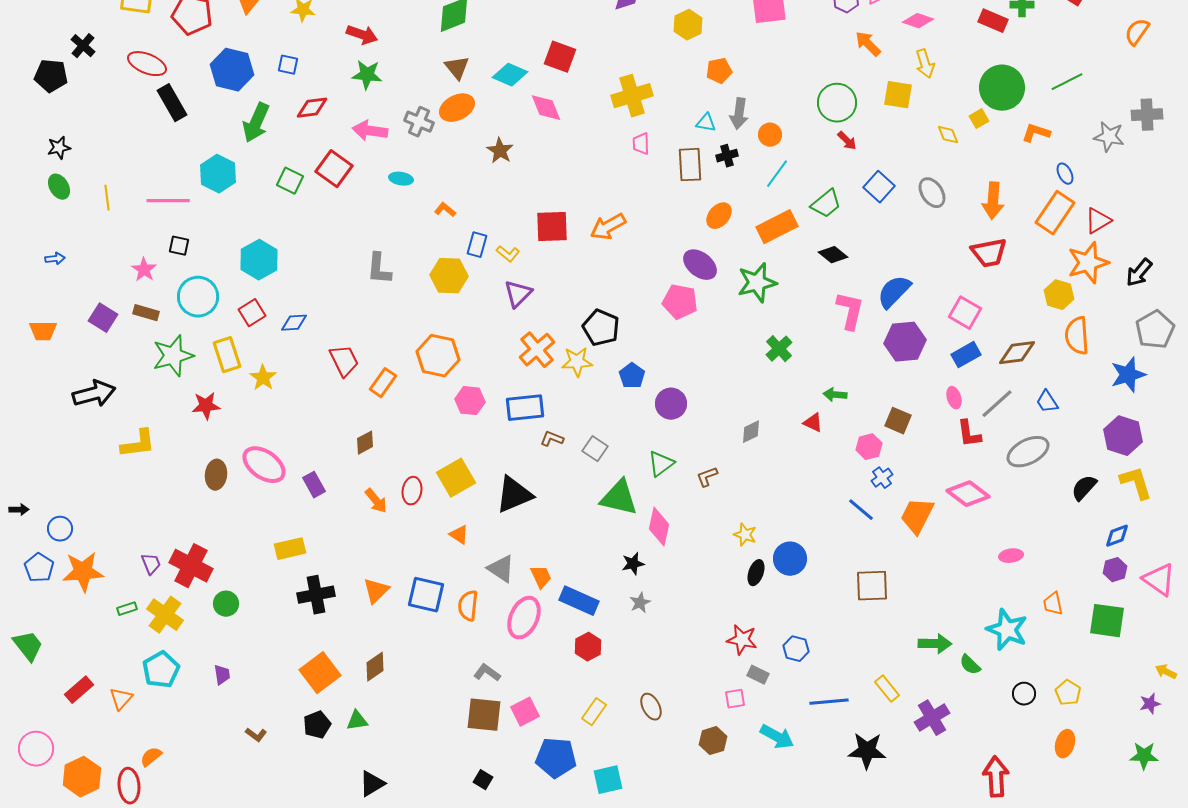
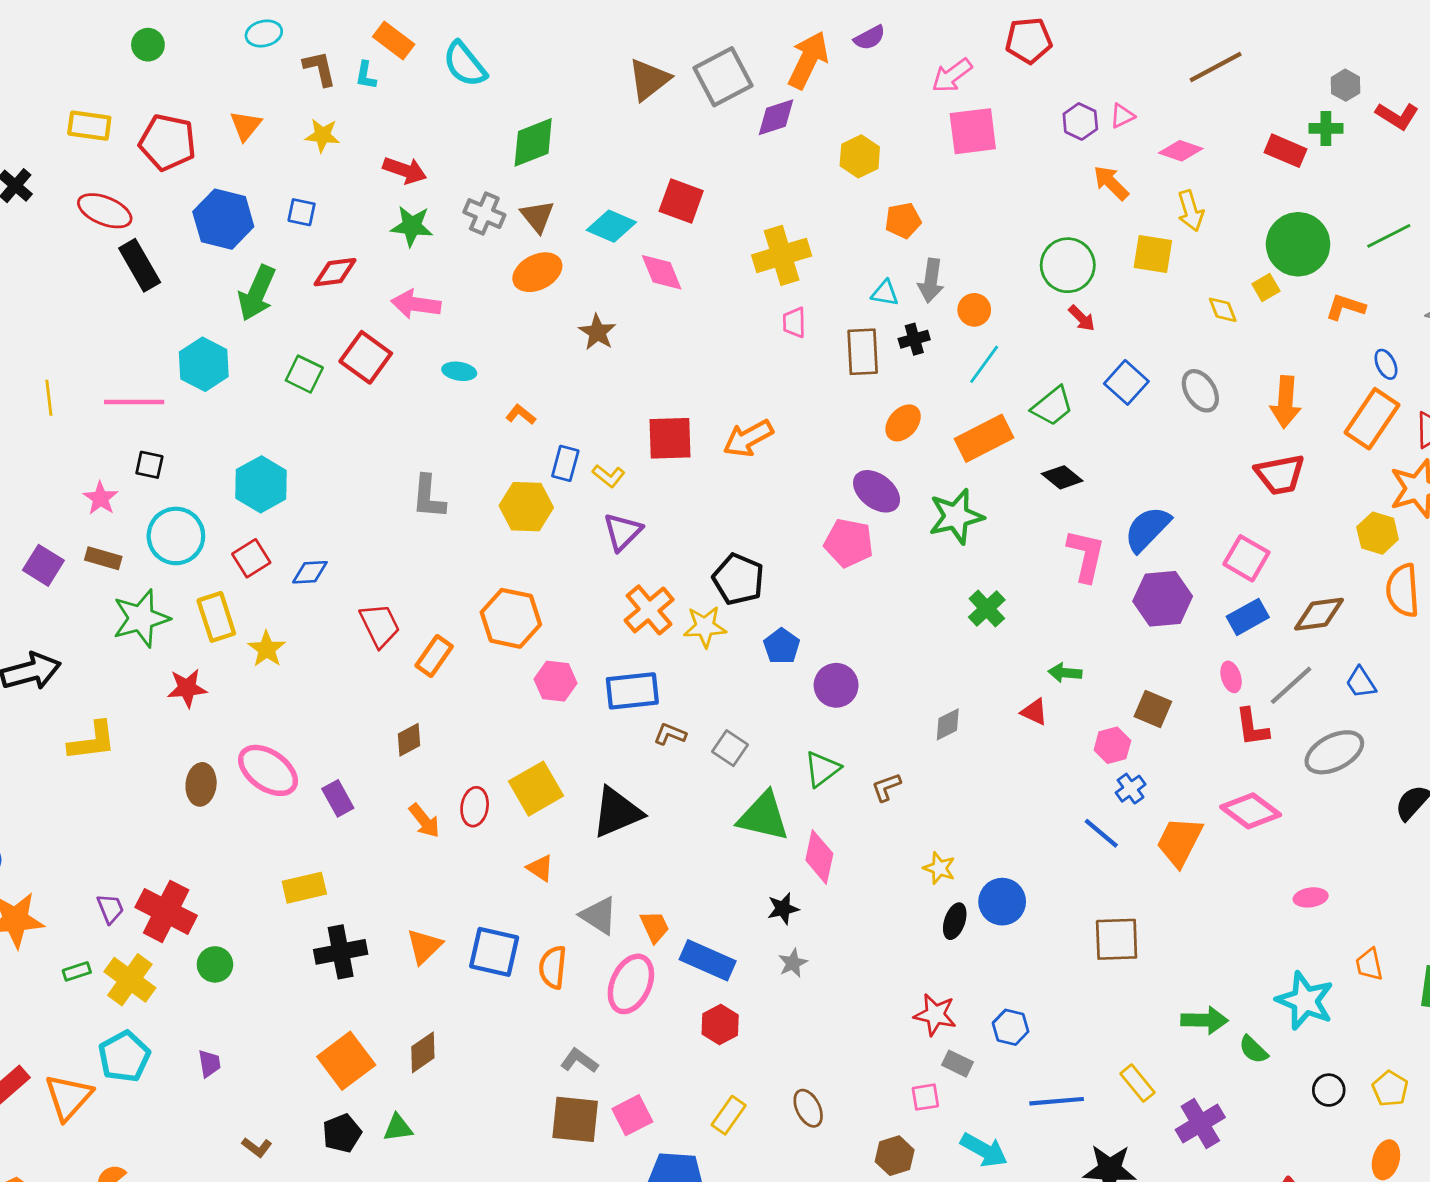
gray cross: (419, 122) -> (484, 214), moved
orange triangle: (121, 699) -> (68, 1097), size x1.5

